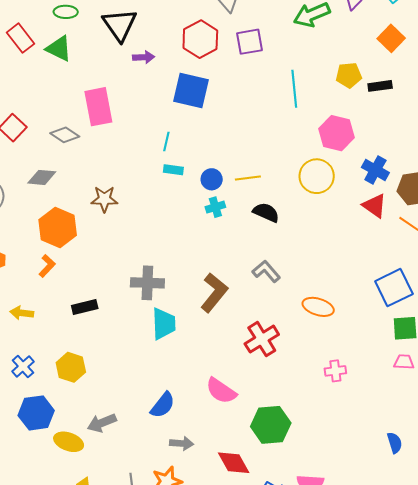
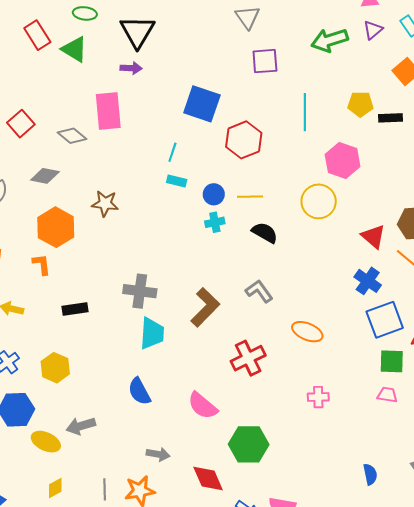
red hexagon: (200, 39) -> (244, 140), moved
purple arrow: (144, 57) -> (131, 68), moved
blue cross: (375, 170) -> (368, 281), moved
orange L-shape: (47, 266) -> (42, 264), turned -55
blue semicircle: (163, 405) -> (139, 391), moved, turned 108

